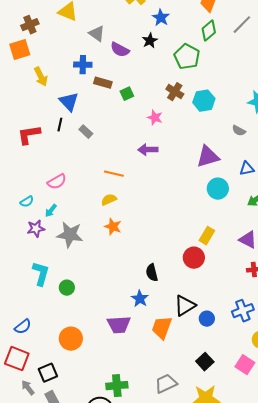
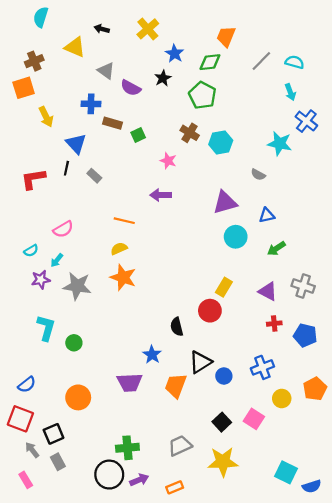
green diamond: (209, 31) -> (210, 62), moved, turned 35
orange star: (113, 227) -> (123, 277), size x1.4
black semicircle: (152, 273) -> (177, 327), moved
pink square: (245, 365) -> (254, 419), moved

